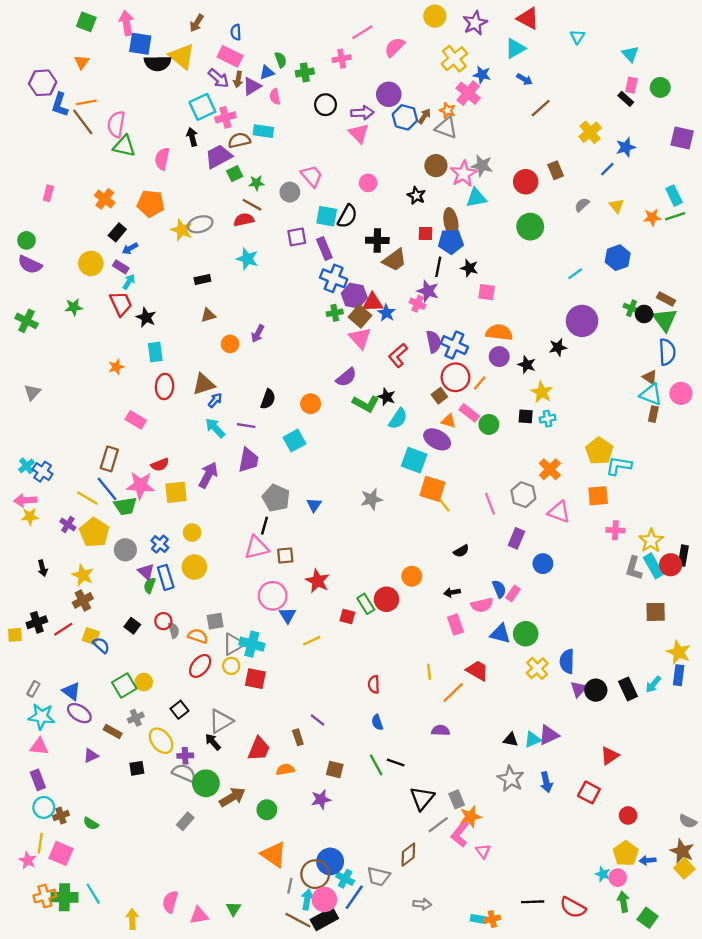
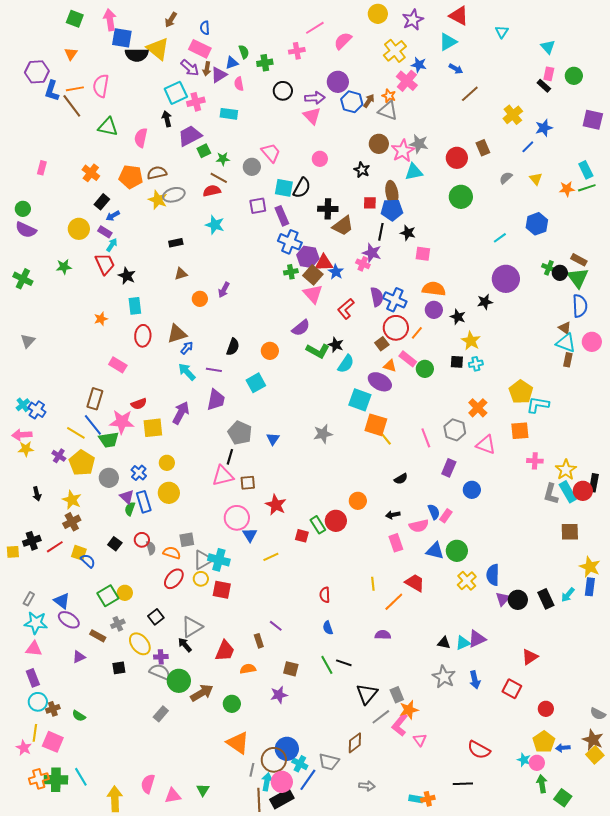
pink semicircle: (116, 124) -> (101, 86), moved
brown semicircle: (239, 140) -> (157, 173), moved
red semicircle: (573, 908) -> (479, 750), moved
yellow arrow: (132, 919) -> (115, 799), size x1.4
brown line: (298, 920) -> (259, 800), turned 60

